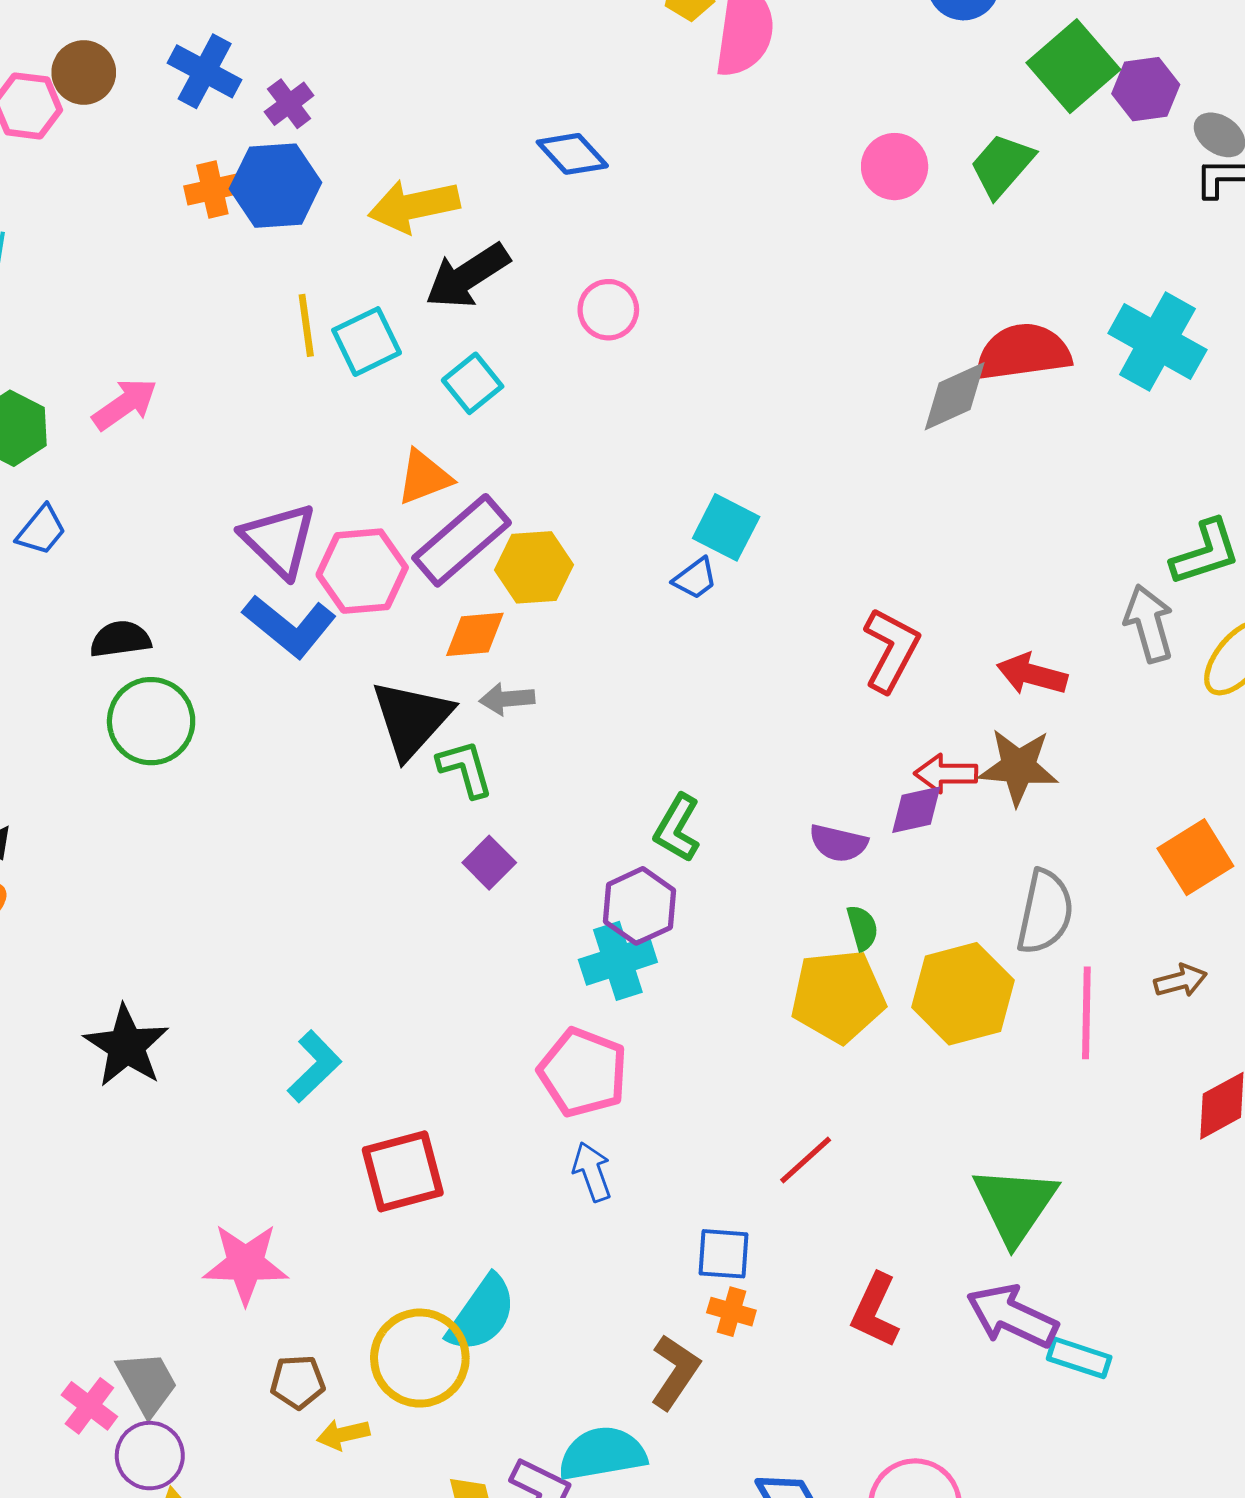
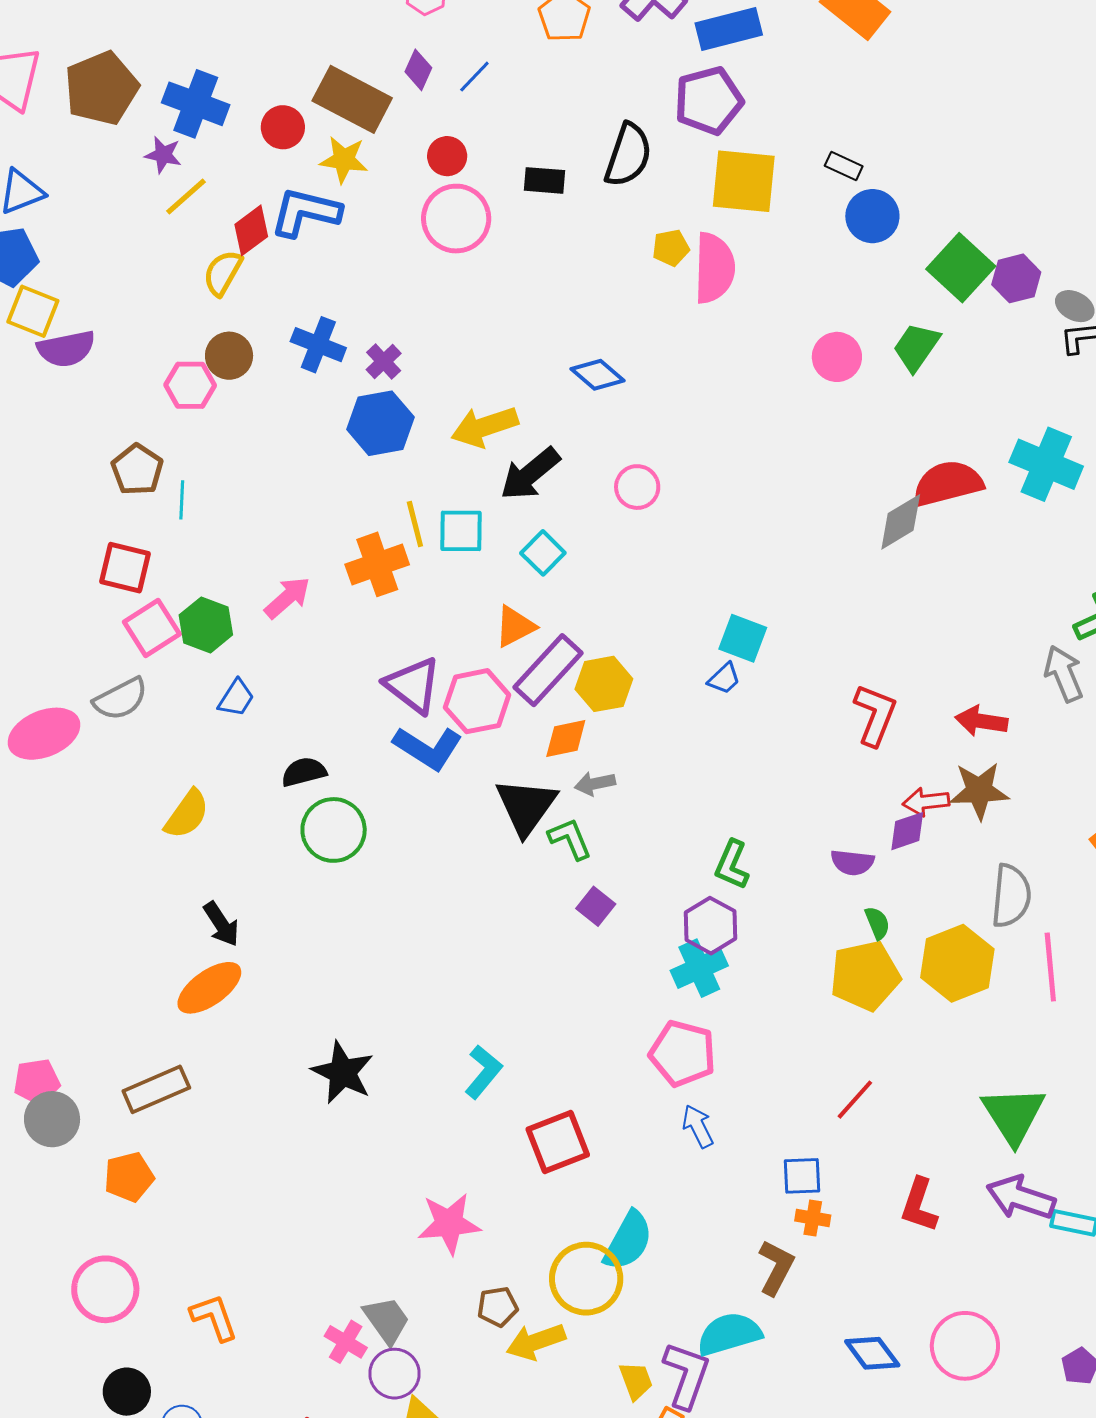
orange cross: (212, 190) -> (377, 564), moved, size x1.5
cyan square: (367, 342) -> (461, 531), turned 33
yellow arrow: (343, 1434) -> (536, 1342), size x1.5

